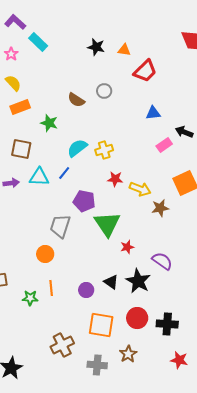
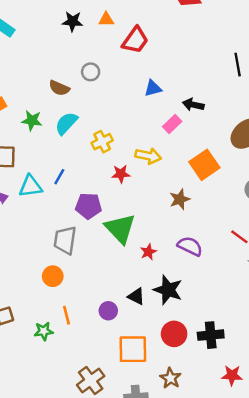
cyan semicircle: (77, 148) -> (66, 123), moved
yellow arrow: (140, 189) -> (148, 156), moved
purple semicircle: (162, 261) -> (190, 246), moved

